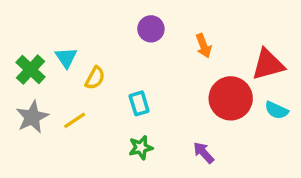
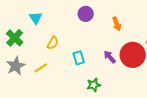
cyan triangle: (66, 58) -> (36, 18), moved
green star: (141, 148) -> (94, 85), moved
purple arrow: (204, 153) -> (110, 57), moved

